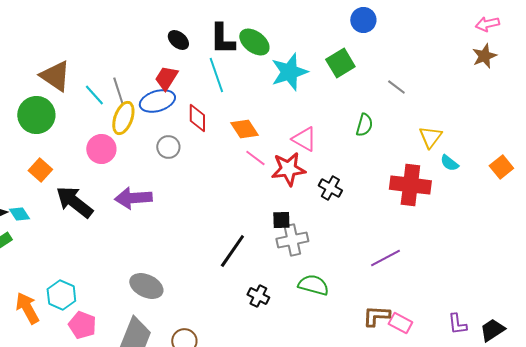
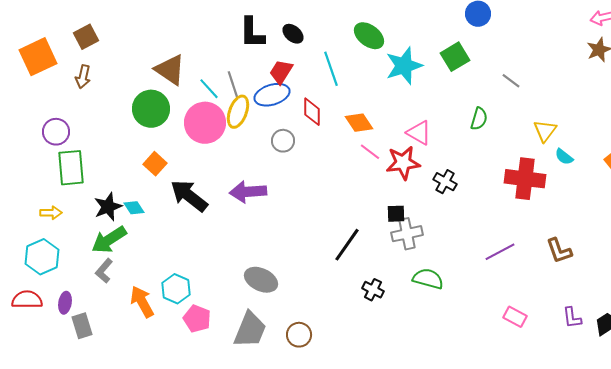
black L-shape: (222, 39) -> (252, 33), moved
pink circle: (101, 149) -> (205, 123), moved, size x1.4
brown L-shape: (376, 316) -> (559, 251), moved, turned -112

